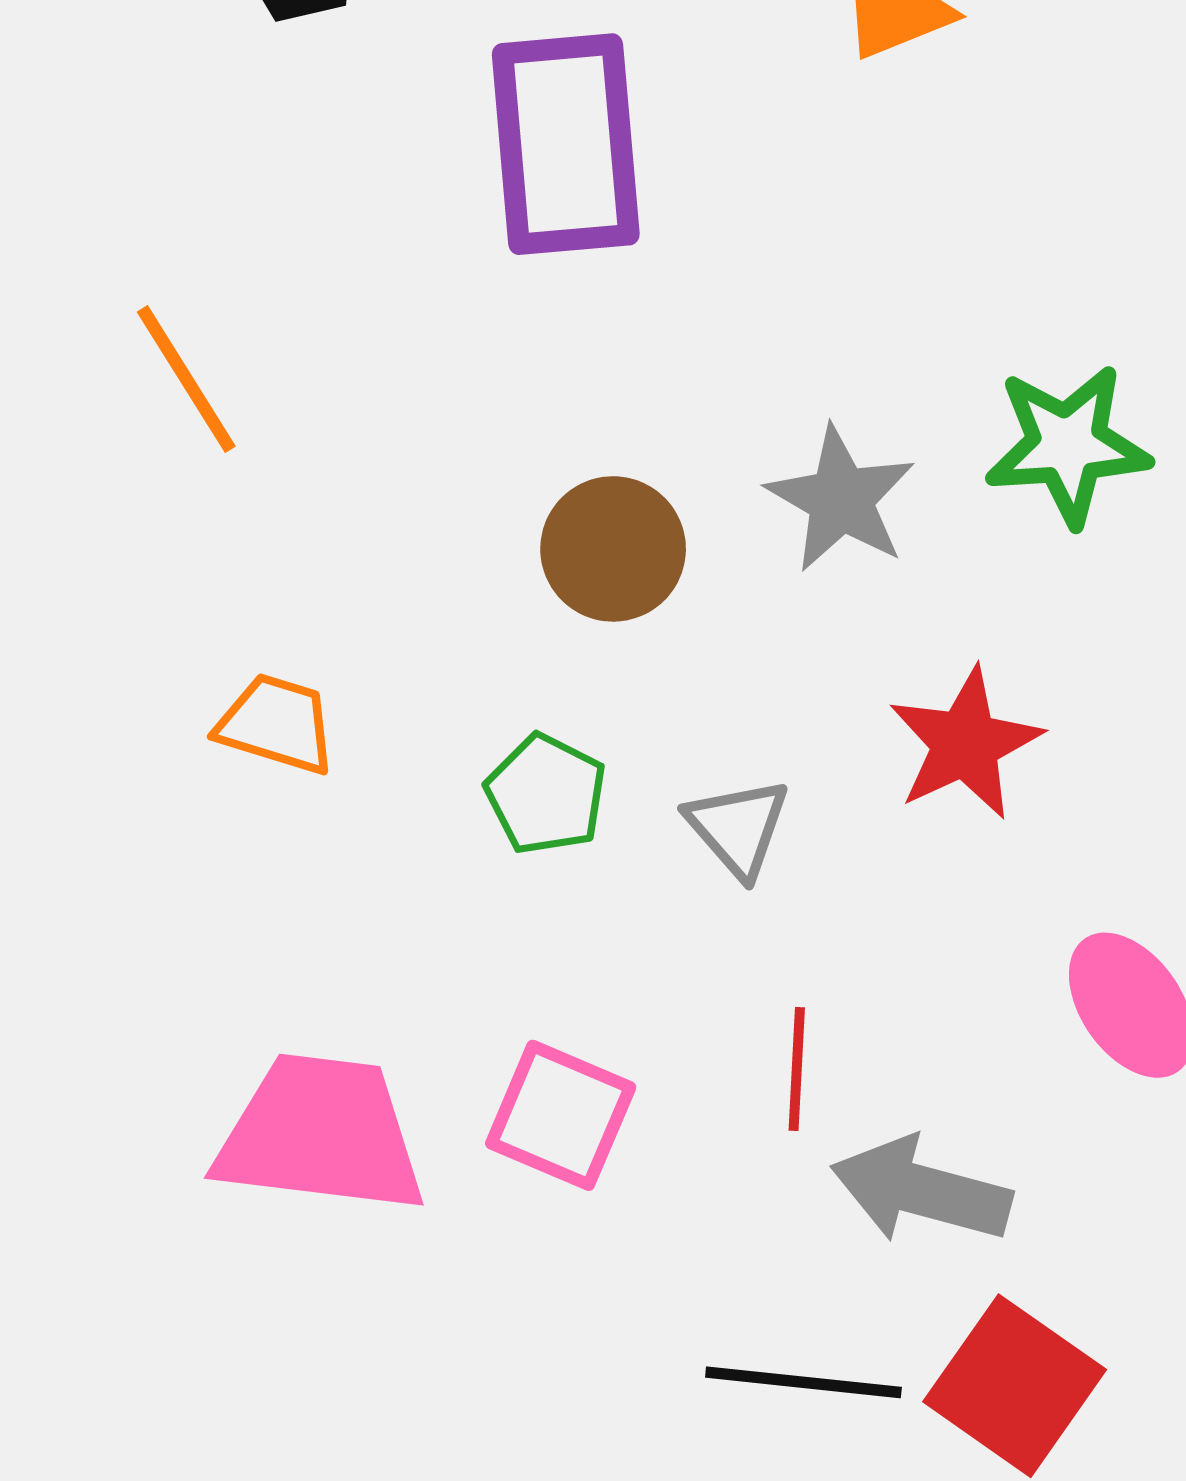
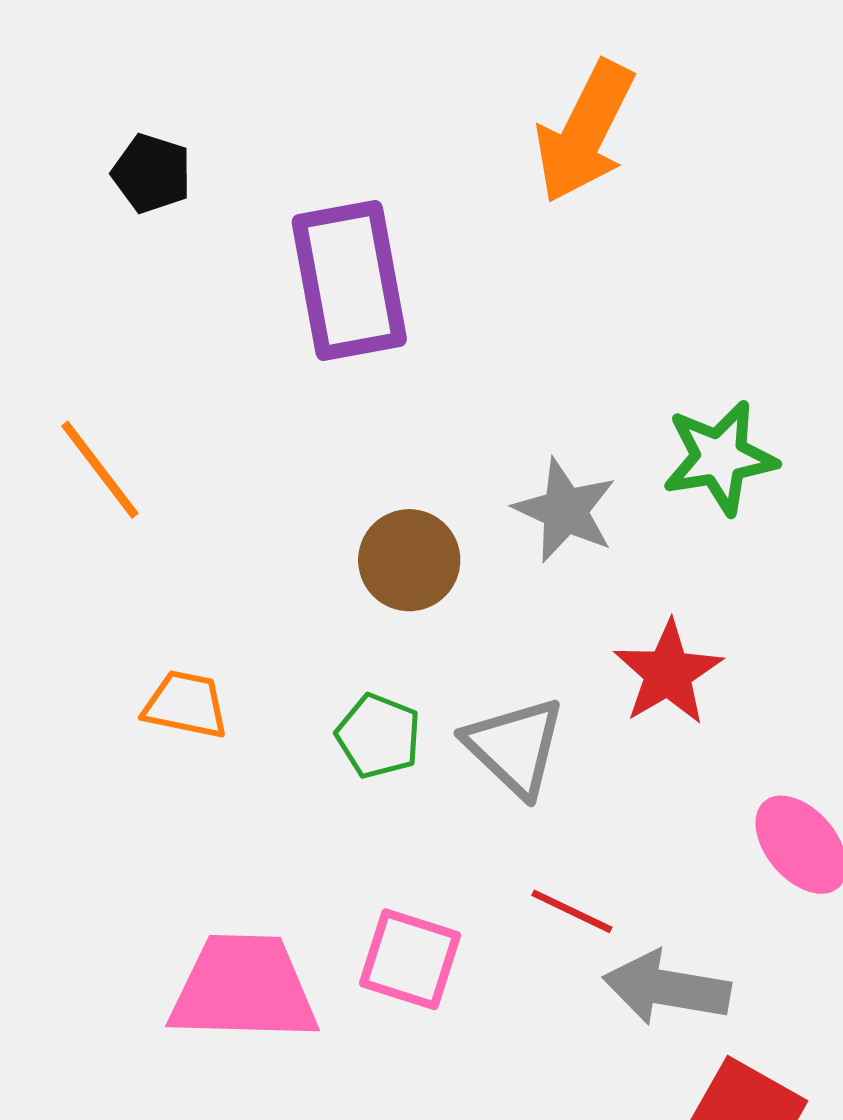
gray triangle: (738, 828) -> (515, 747), size x1.4
red line: (797, 1069) -> (572, 911), turned -62

